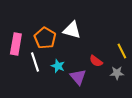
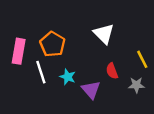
white triangle: (72, 30) -> (104, 34), moved, turned 30
red semicircle: (96, 61) -> (112, 71), turned 32

